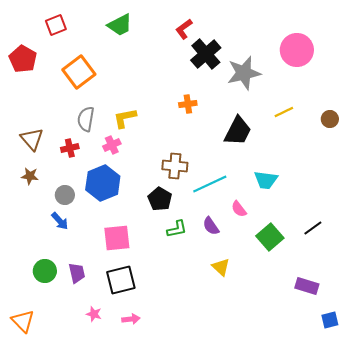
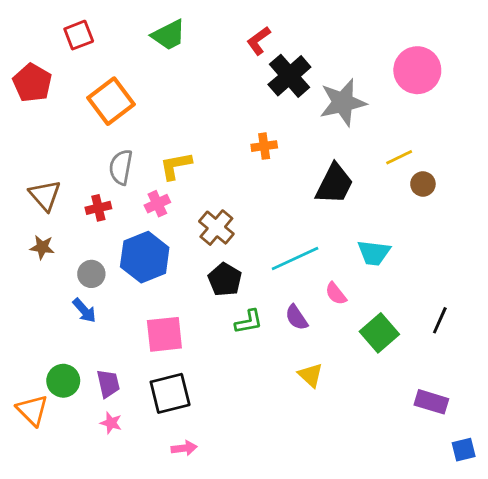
brown circle: (330, 119) -> (423, 184), moved
brown cross: (175, 166) -> (216, 228), moved, turned 35
black line: (313, 228) -> (440, 320), turned -30
pink star: (94, 314) -> (111, 423), moved
orange triangle: (23, 321) -> (32, 410), moved

